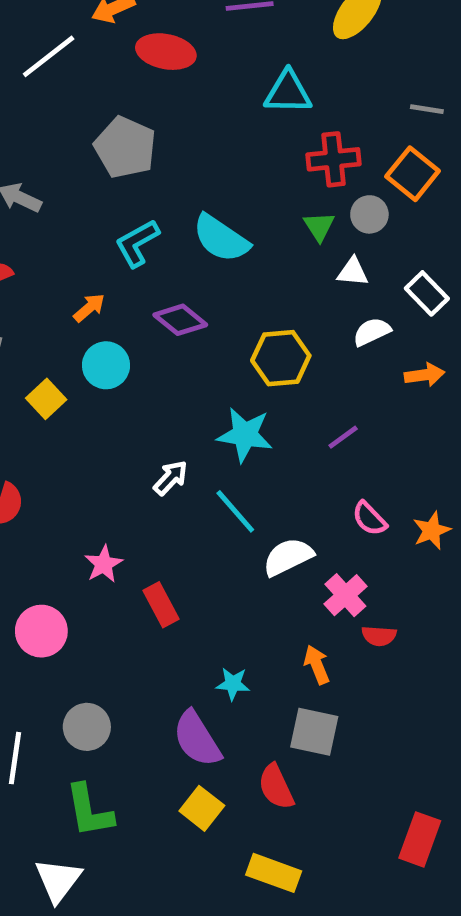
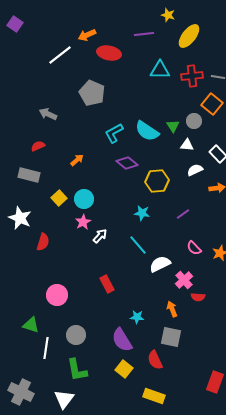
red cross: (333, 159) -> (192, 76), moved
cyan semicircle: (221, 238) -> (147, 131), moved
cyan L-shape: (137, 243) -> (114, 133), moved
purple diamond: (180, 320) -> (127, 163), moved
cyan circle: (106, 365) -> (84, 199), moved
cyan star: (245, 435) -> (142, 213), size x0.7
white arrow: (171, 478) -> (100, 236), moved
pink star: (104, 564) -> (83, 222), moved

